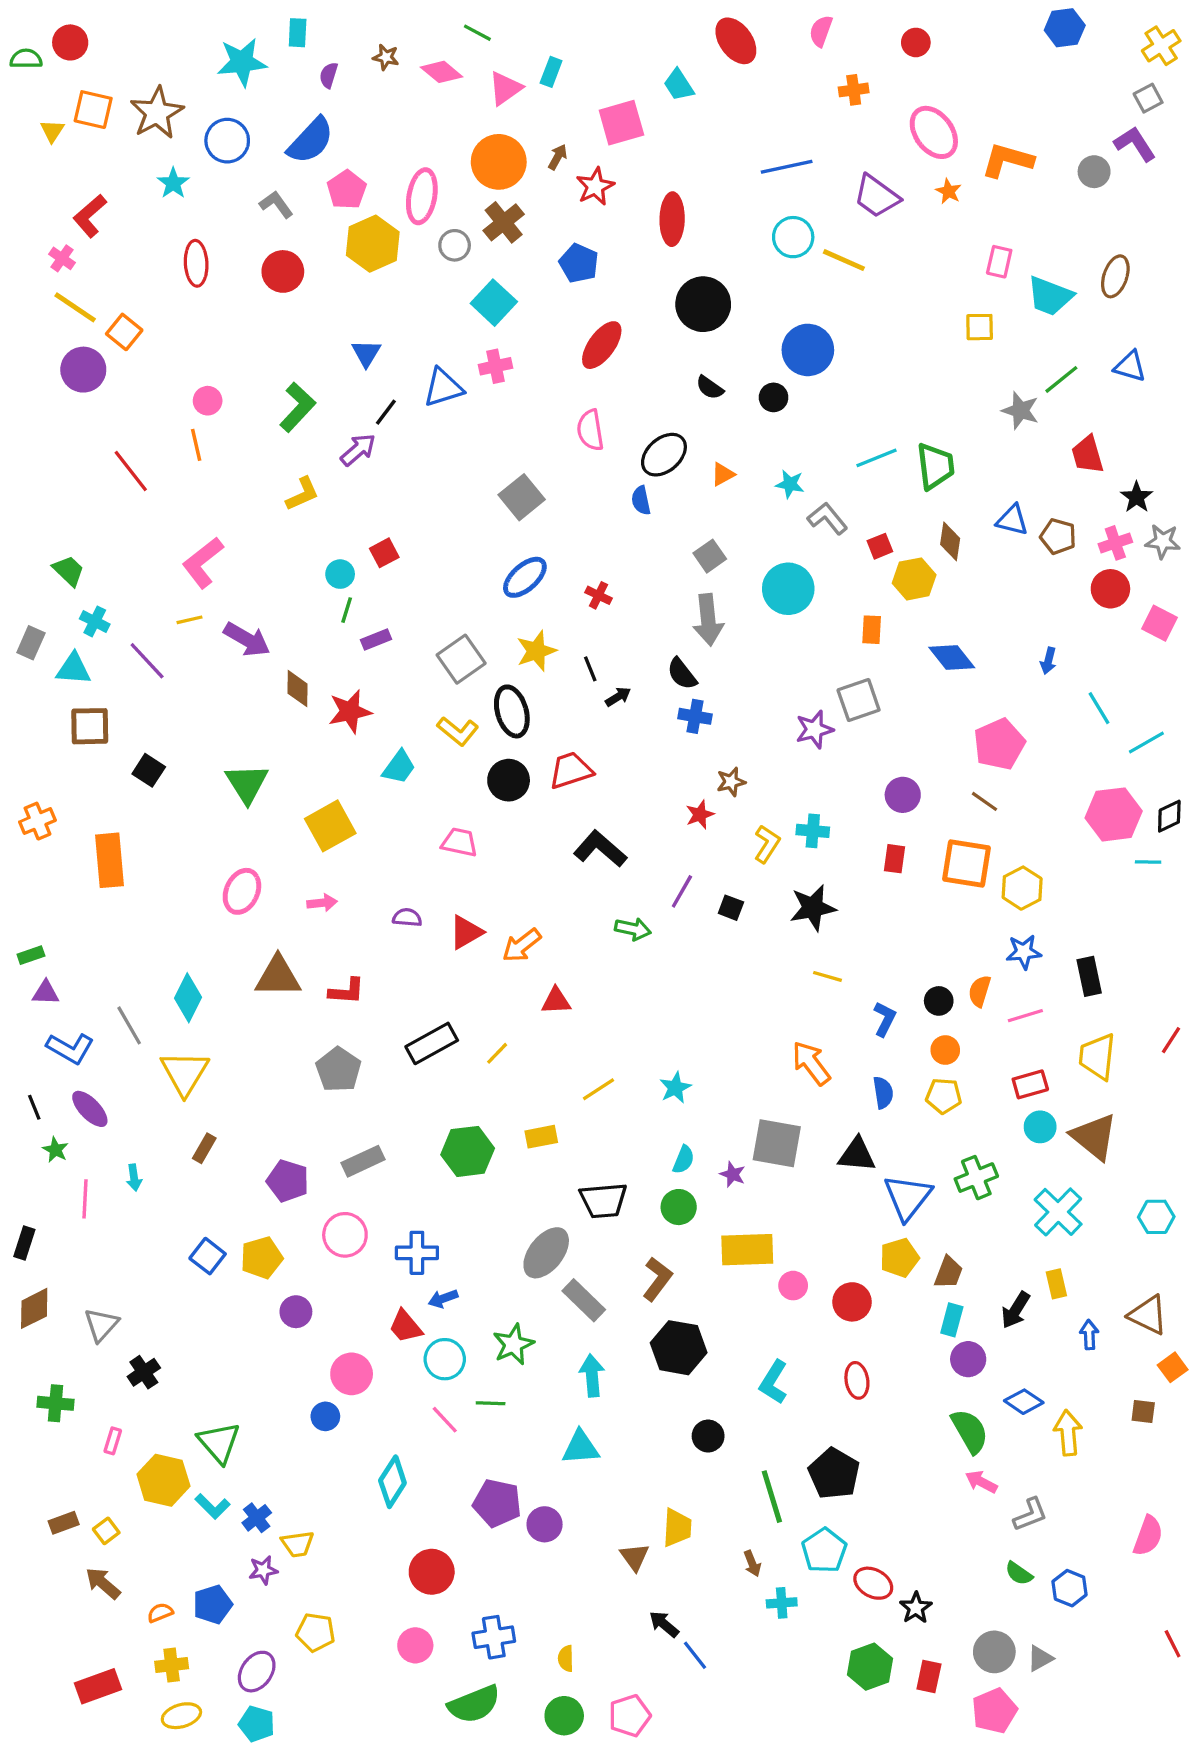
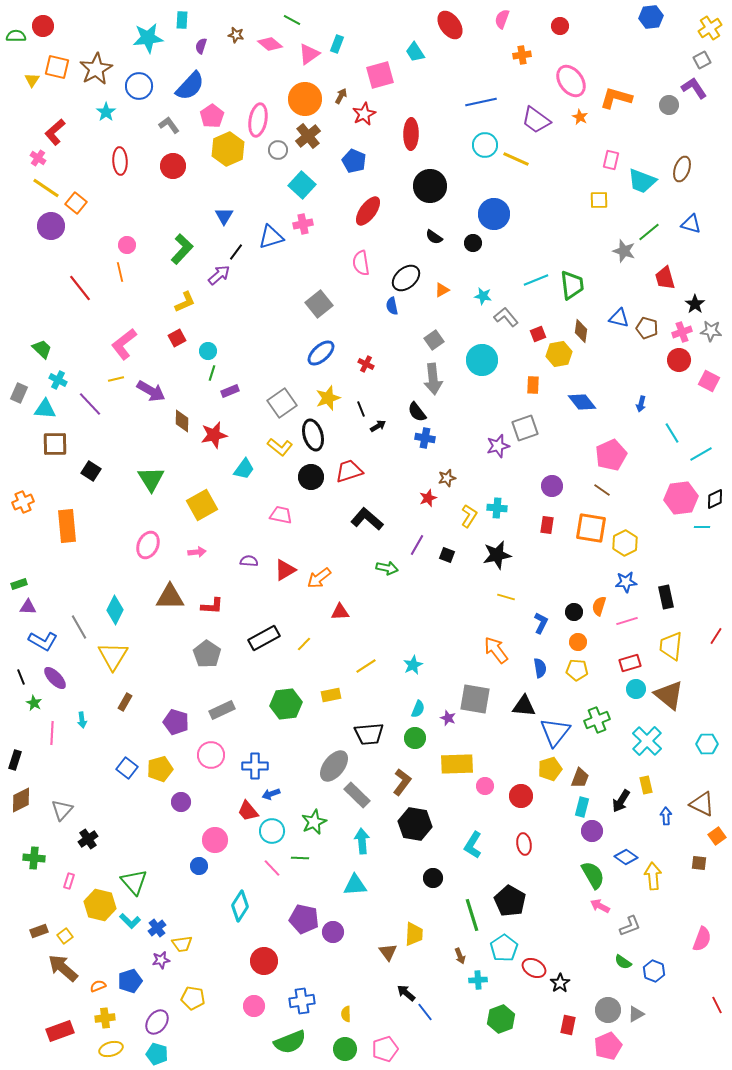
red square: (384, 553) -> (177, 338), moved
brown arrow: (103, 1583) -> (63, 968), size x1.4
green hexagon: (870, 1667) -> (501, 1019), moved

